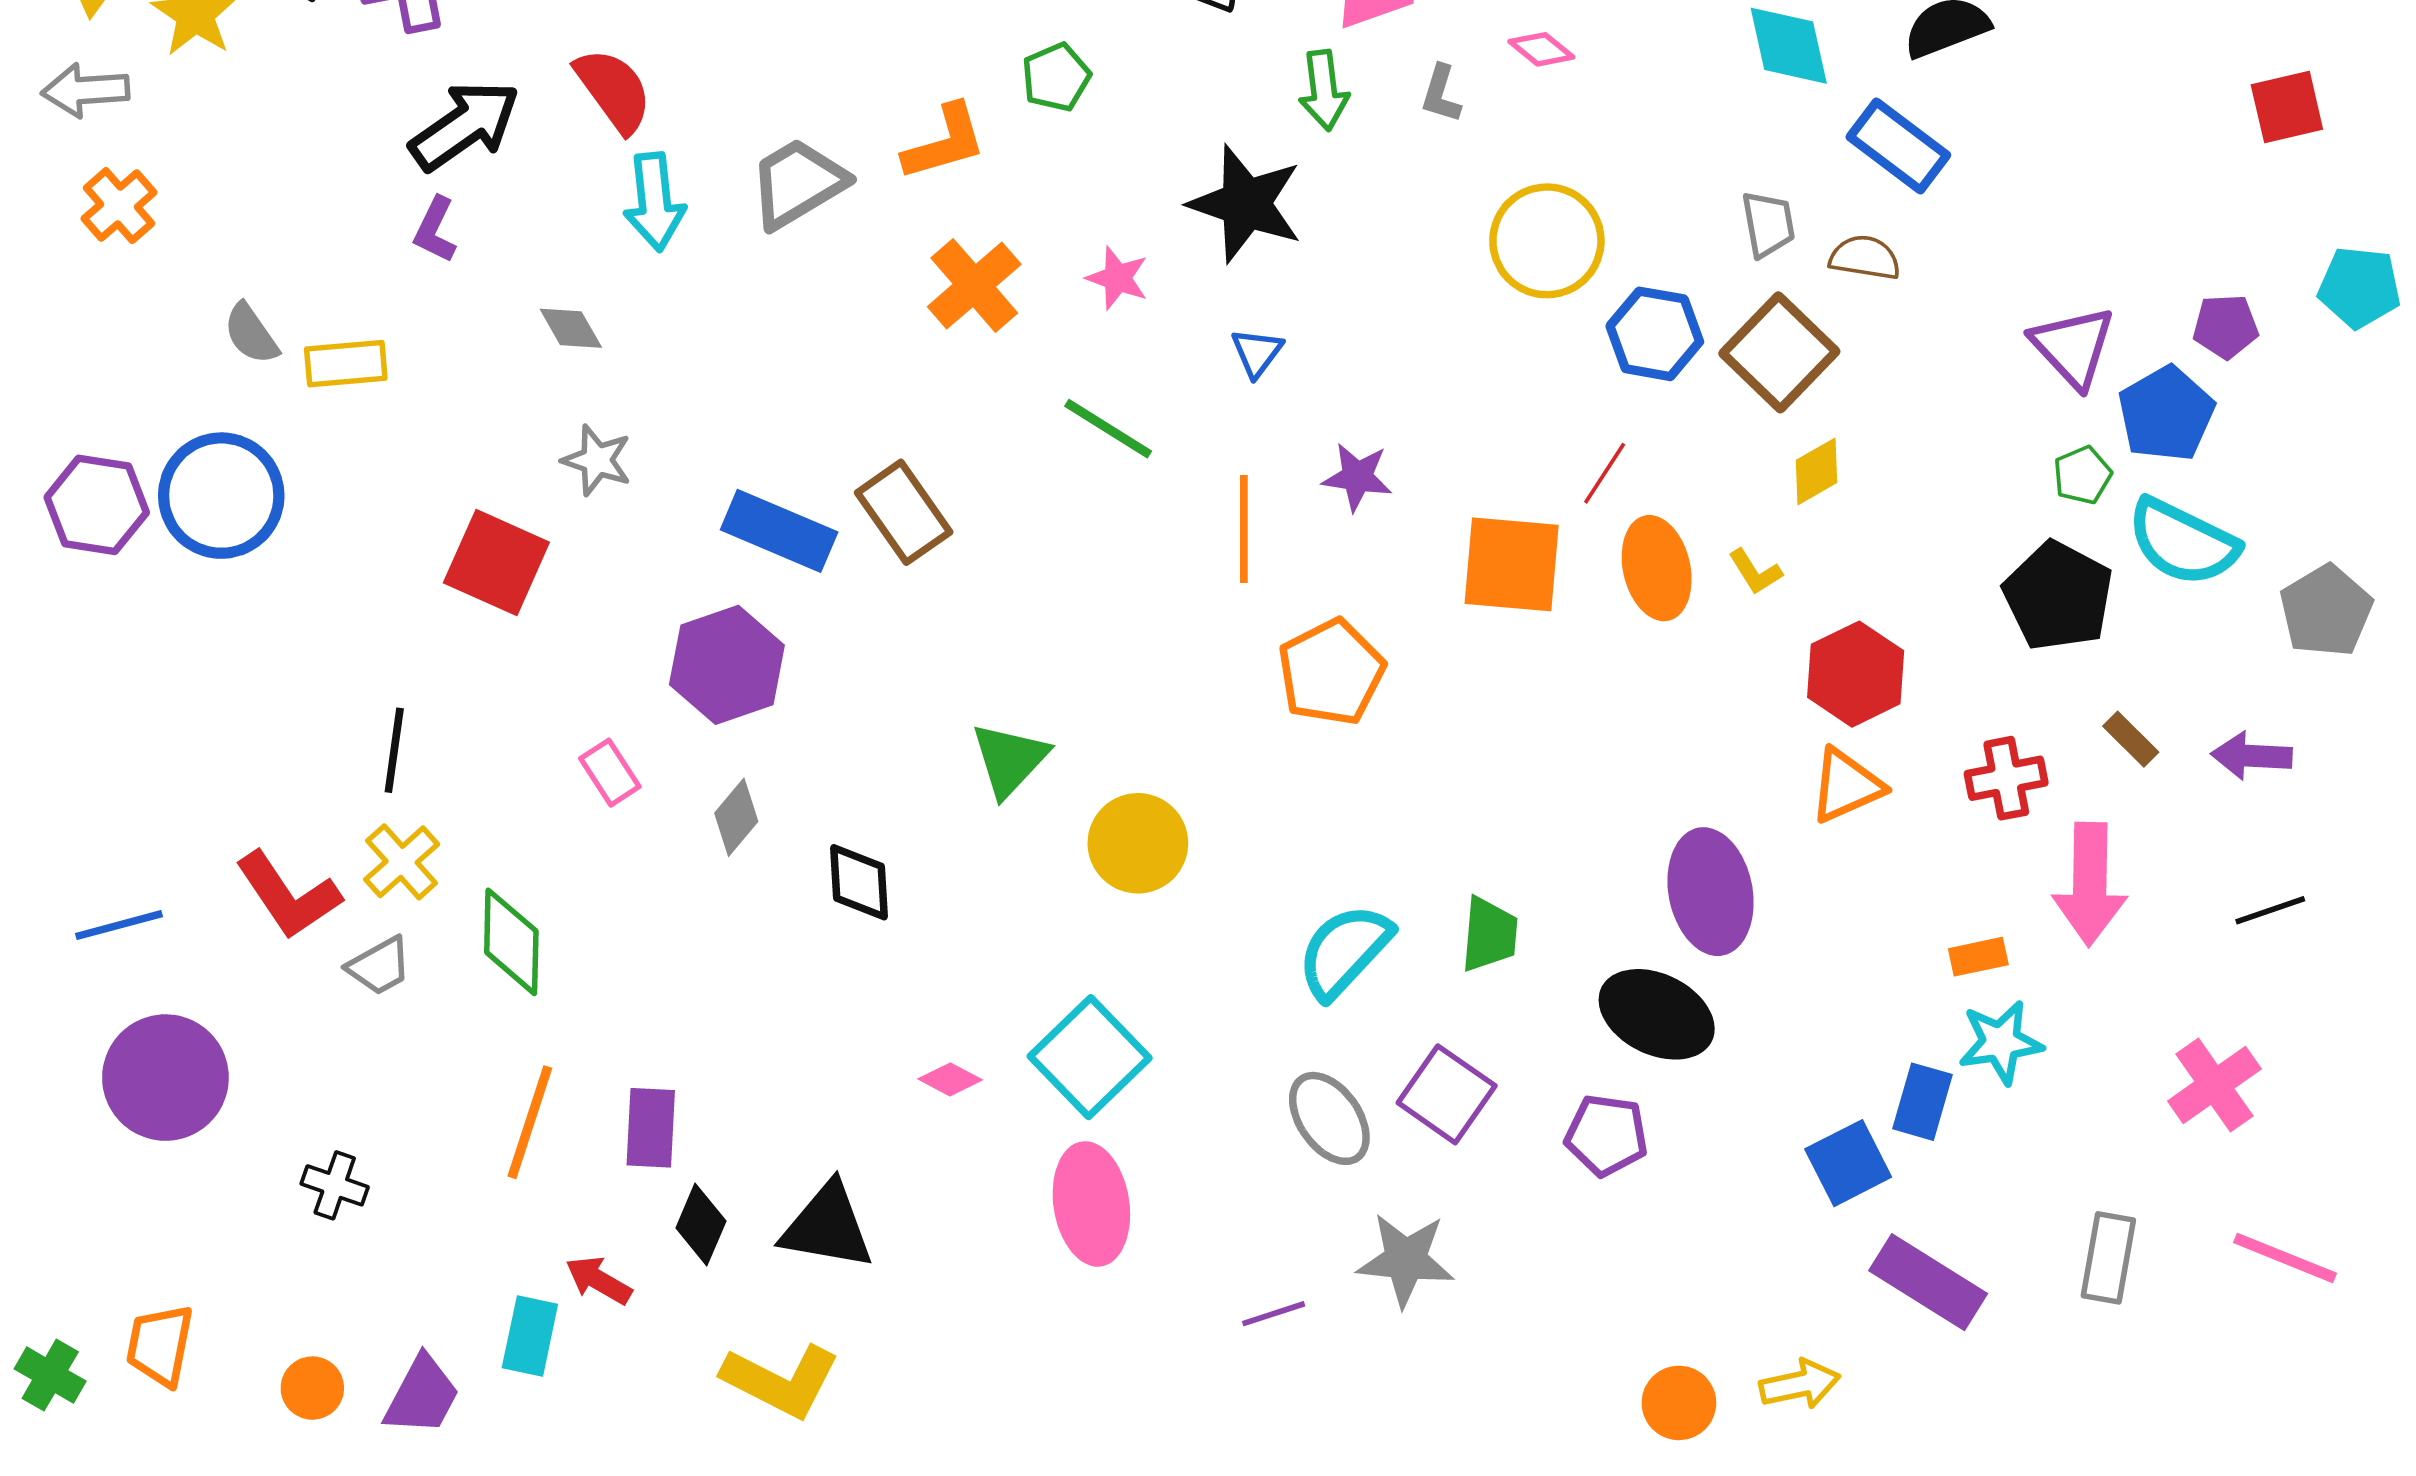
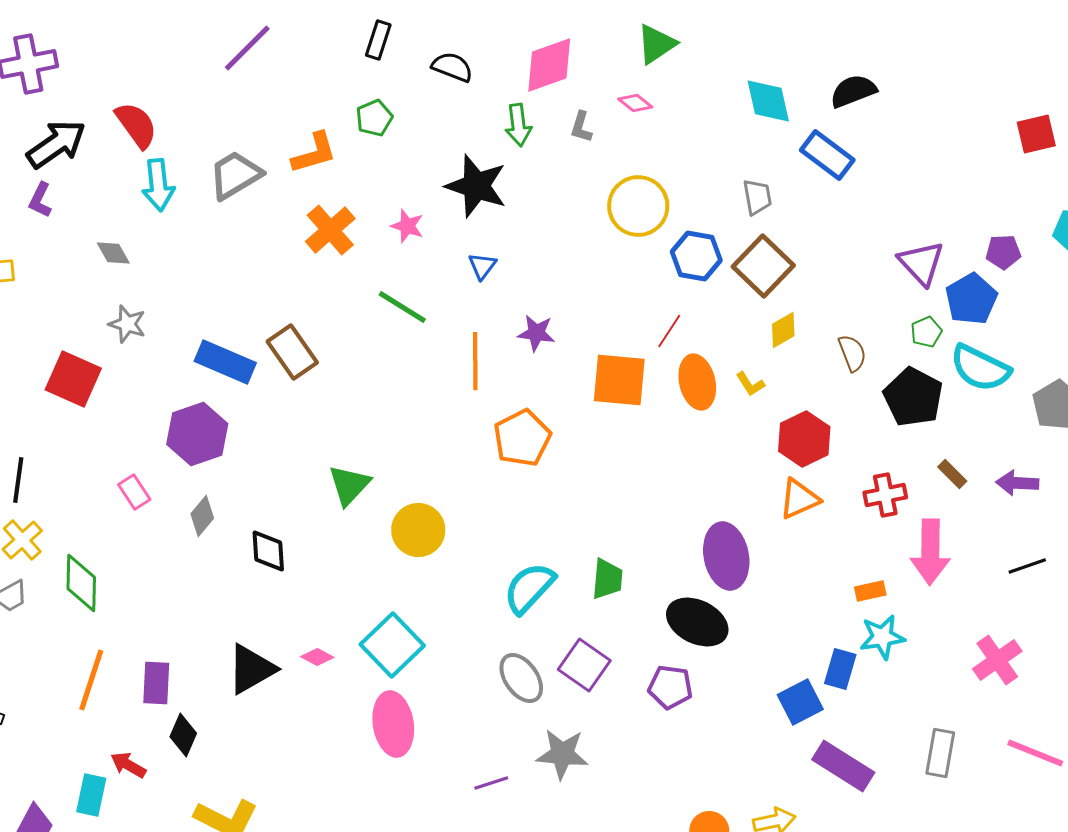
brown semicircle: (1865, 258) -> (852, 353), moved, turned 60
black triangle: (827, 1226) -> (251, 669), moved, turned -40

